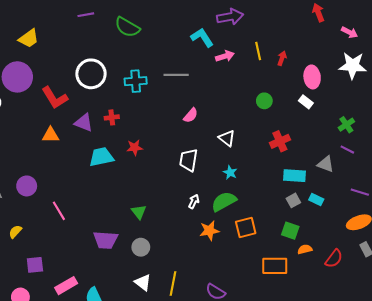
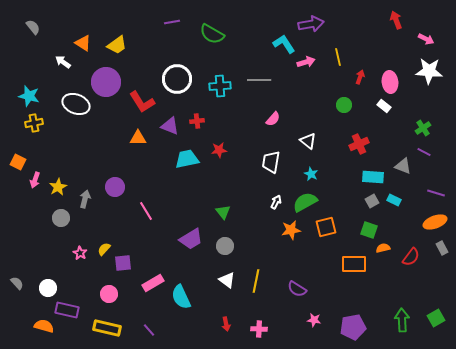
red arrow: (282, 58) -> (360, 77), moved
yellow semicircle: (15, 232) -> (104, 249), moved
purple trapezoid: (106, 240) -> (191, 239), turned -35

